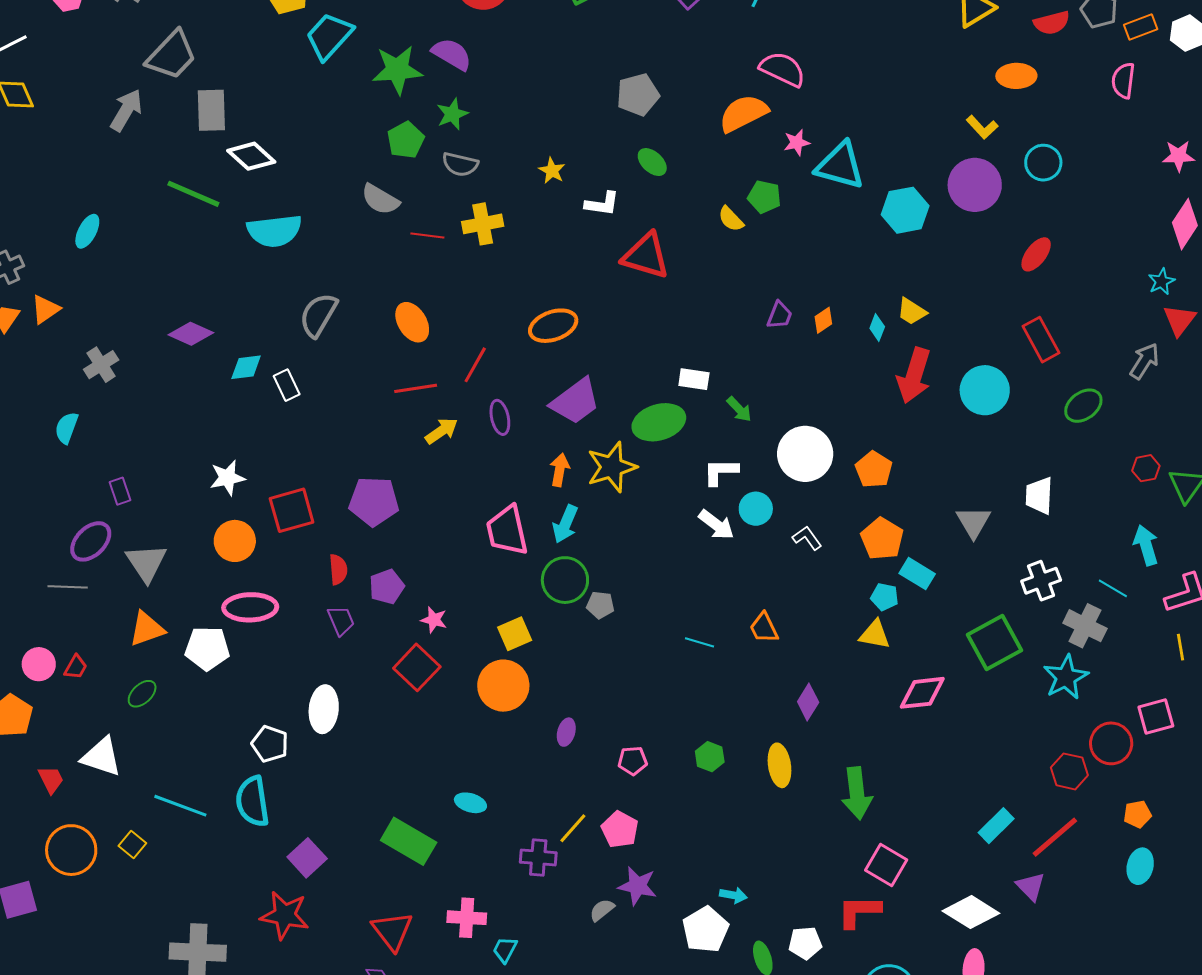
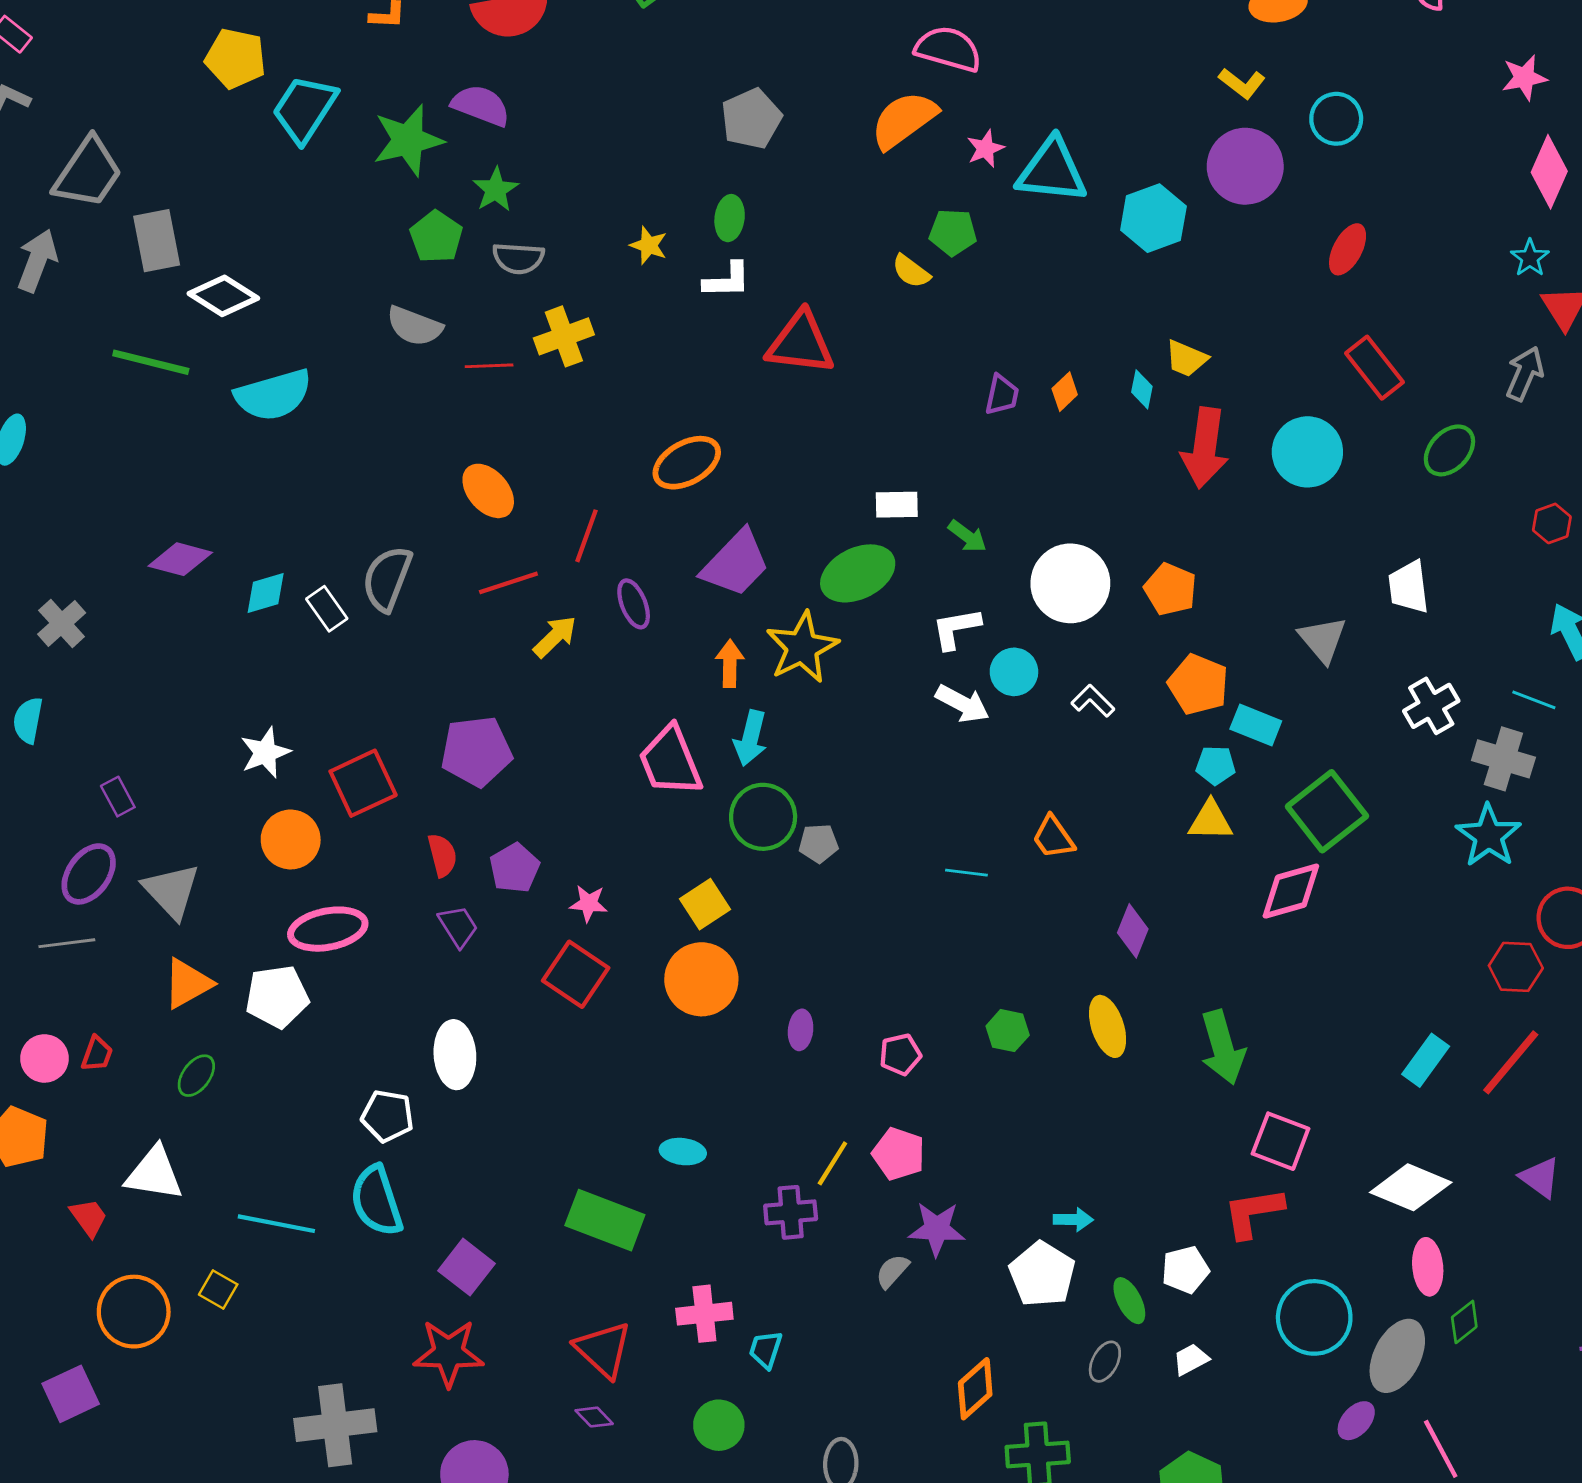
green ellipse: (652, 162) -> (730, 218), moved, turned 64
gray semicircle: (318, 315) -> (387, 579), moved
green square: (995, 643) -> (1327, 811), moved
purple triangle: (1031, 886) -> (1540, 1178), moved

